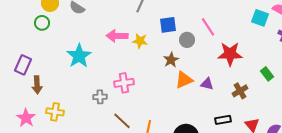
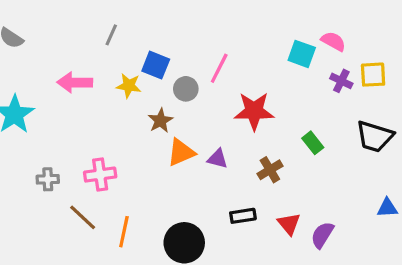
blue square: (168, 25) -> (156, 65), turned 30
pink line: (208, 27) -> (219, 68), turned 60
yellow star: (140, 41) -> (129, 86), moved
pink cross: (124, 83) -> (100, 175), moved

